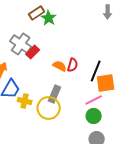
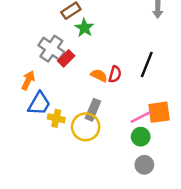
green star: (49, 18) -> (84, 28), moved
black line: (96, 71) -> (147, 64), moved
orange square: (106, 83) -> (159, 112), moved

